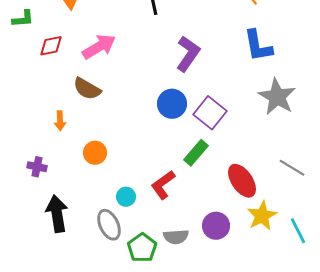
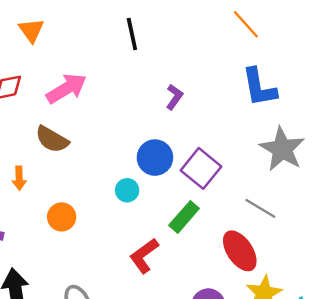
purple L-shape: (188, 54) -> (174, 97), size x0.6
gray line: (292, 168) -> (260, 208), moved
cyan circle: (126, 197) -> (127, 190), moved

